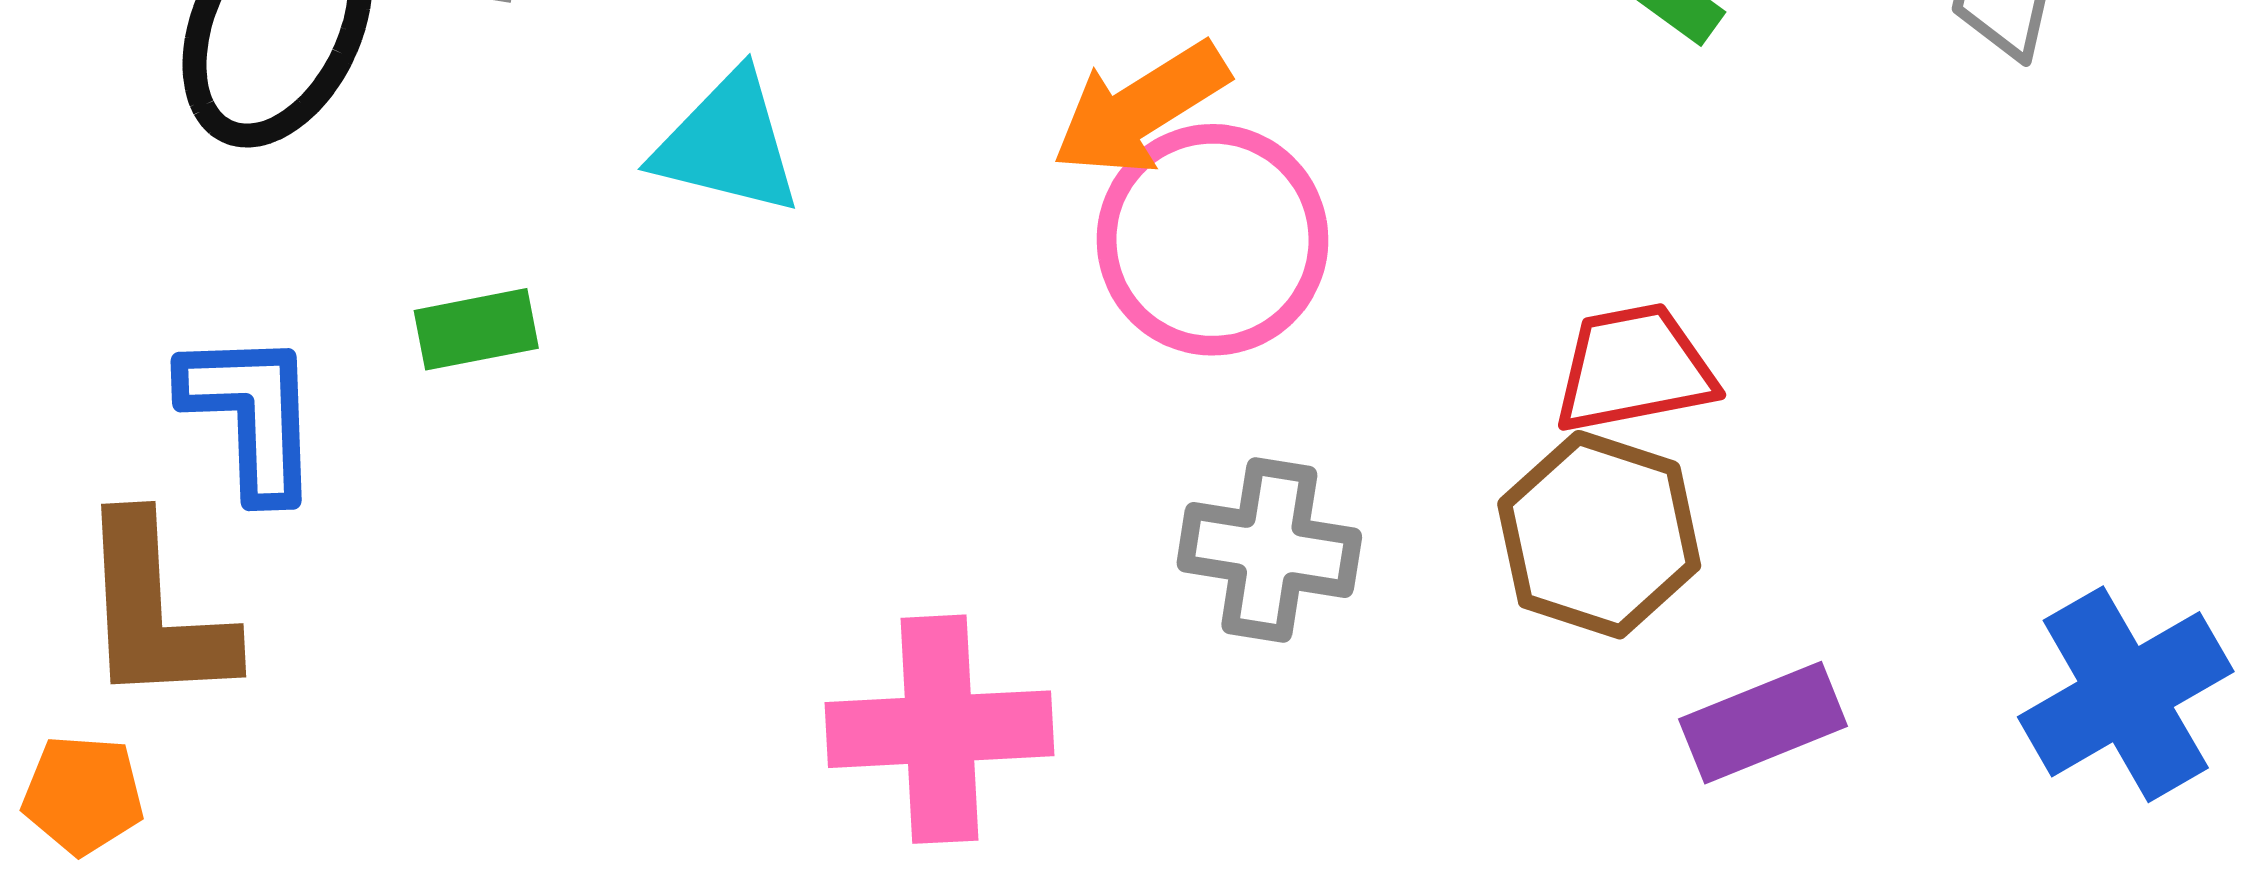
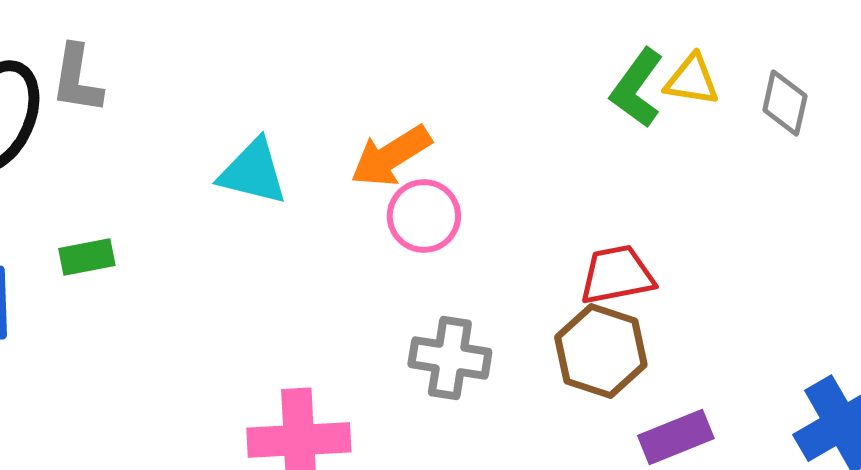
cyan triangle: (728, 144) -> (253, 172), moved
pink circle: (1213, 240) -> (424, 216), size x0.7

